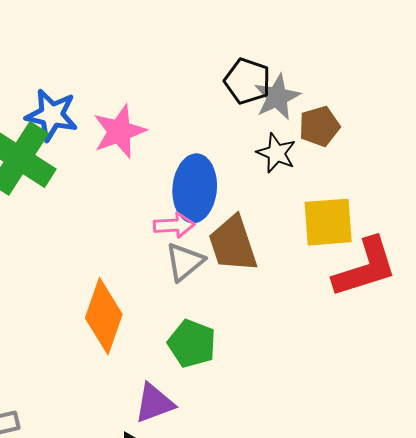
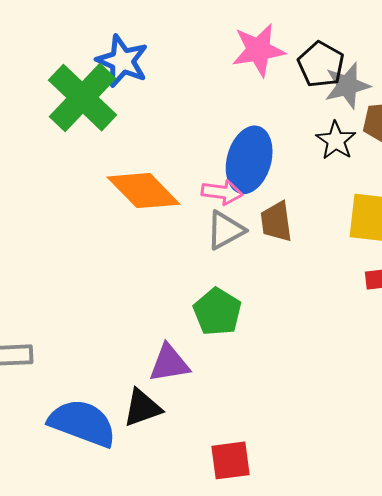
pink star: (119, 131) -> (258, 50), moved
brown trapezoid: (233, 244) -> (276, 222), size x0.7
orange diamond: (104, 316) -> (143, 191), moved, turned -74

